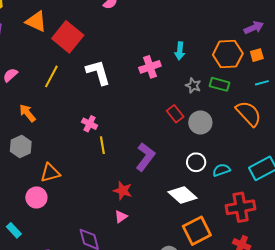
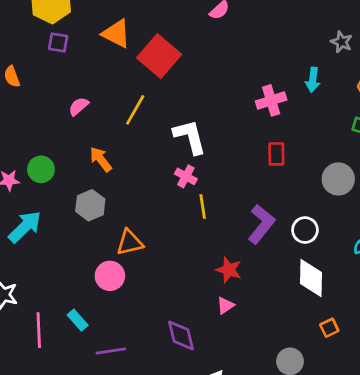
white L-shape: (98, 72) -> (190, 137), moved
gray star: (193, 86) -> (342, 42), moved
red rectangle: (175, 114) -> (276, 154), moved, turned 36
white circle: (196, 162) -> (305, 230), moved
white diamond: (183, 195) -> (311, 278), turned 48
orange square: (197, 231) -> (329, 328), size x0.5

